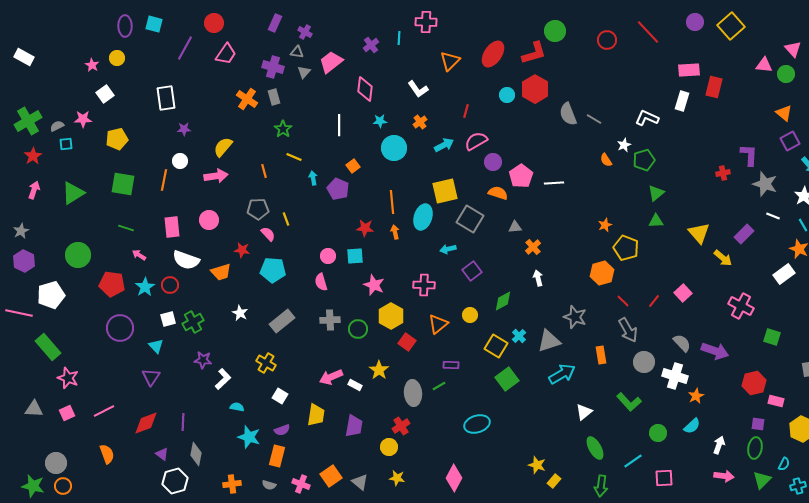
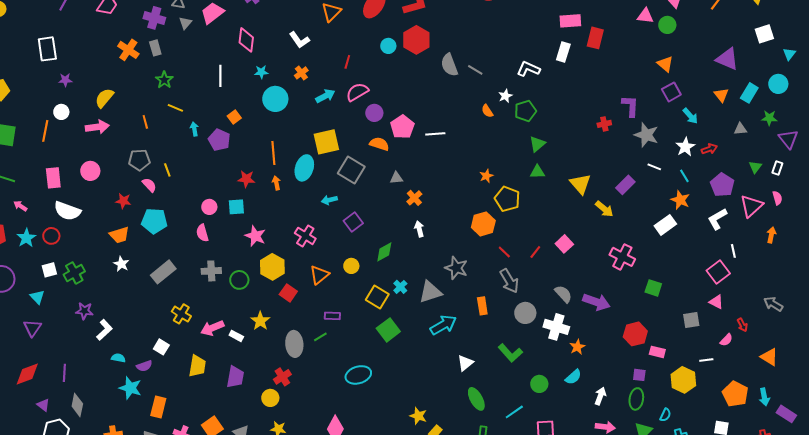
orange trapezoid: (221, 272) -> (119, 235), moved
pink cross: (424, 285) -> (305, 236), turned 30
yellow cross: (266, 363) -> (181, 314), moved
purple semicircle: (282, 430) -> (144, 366), moved

